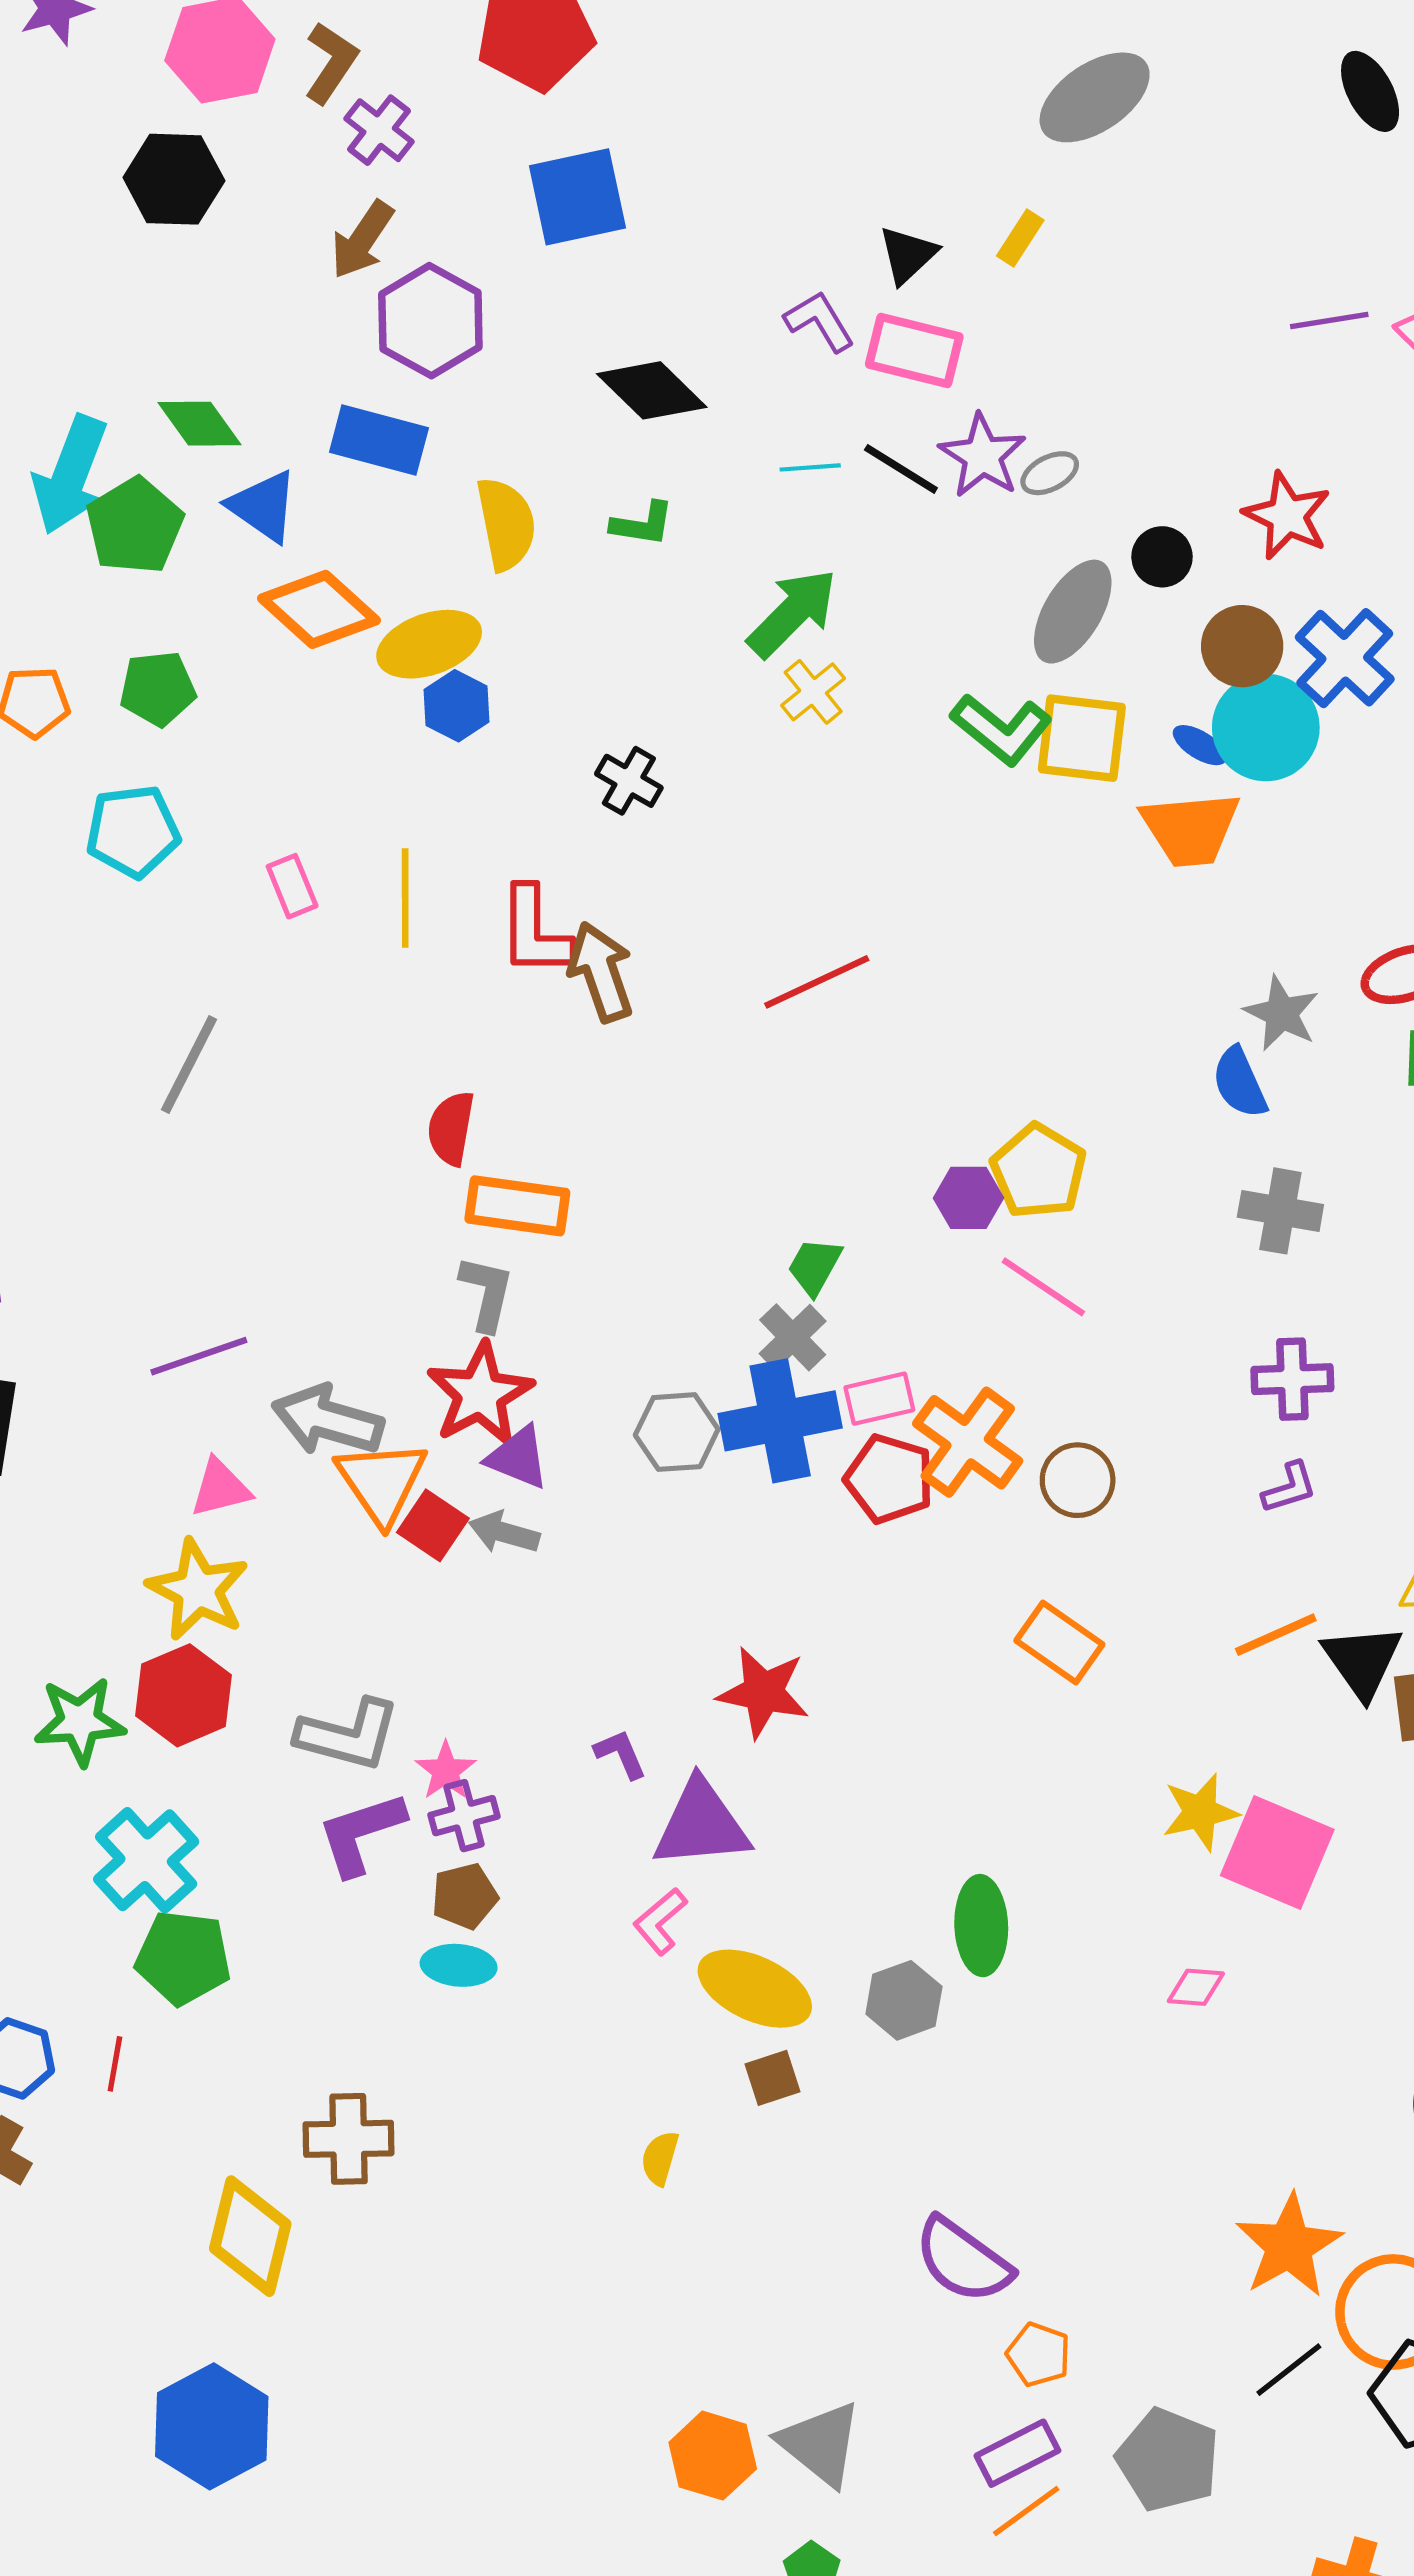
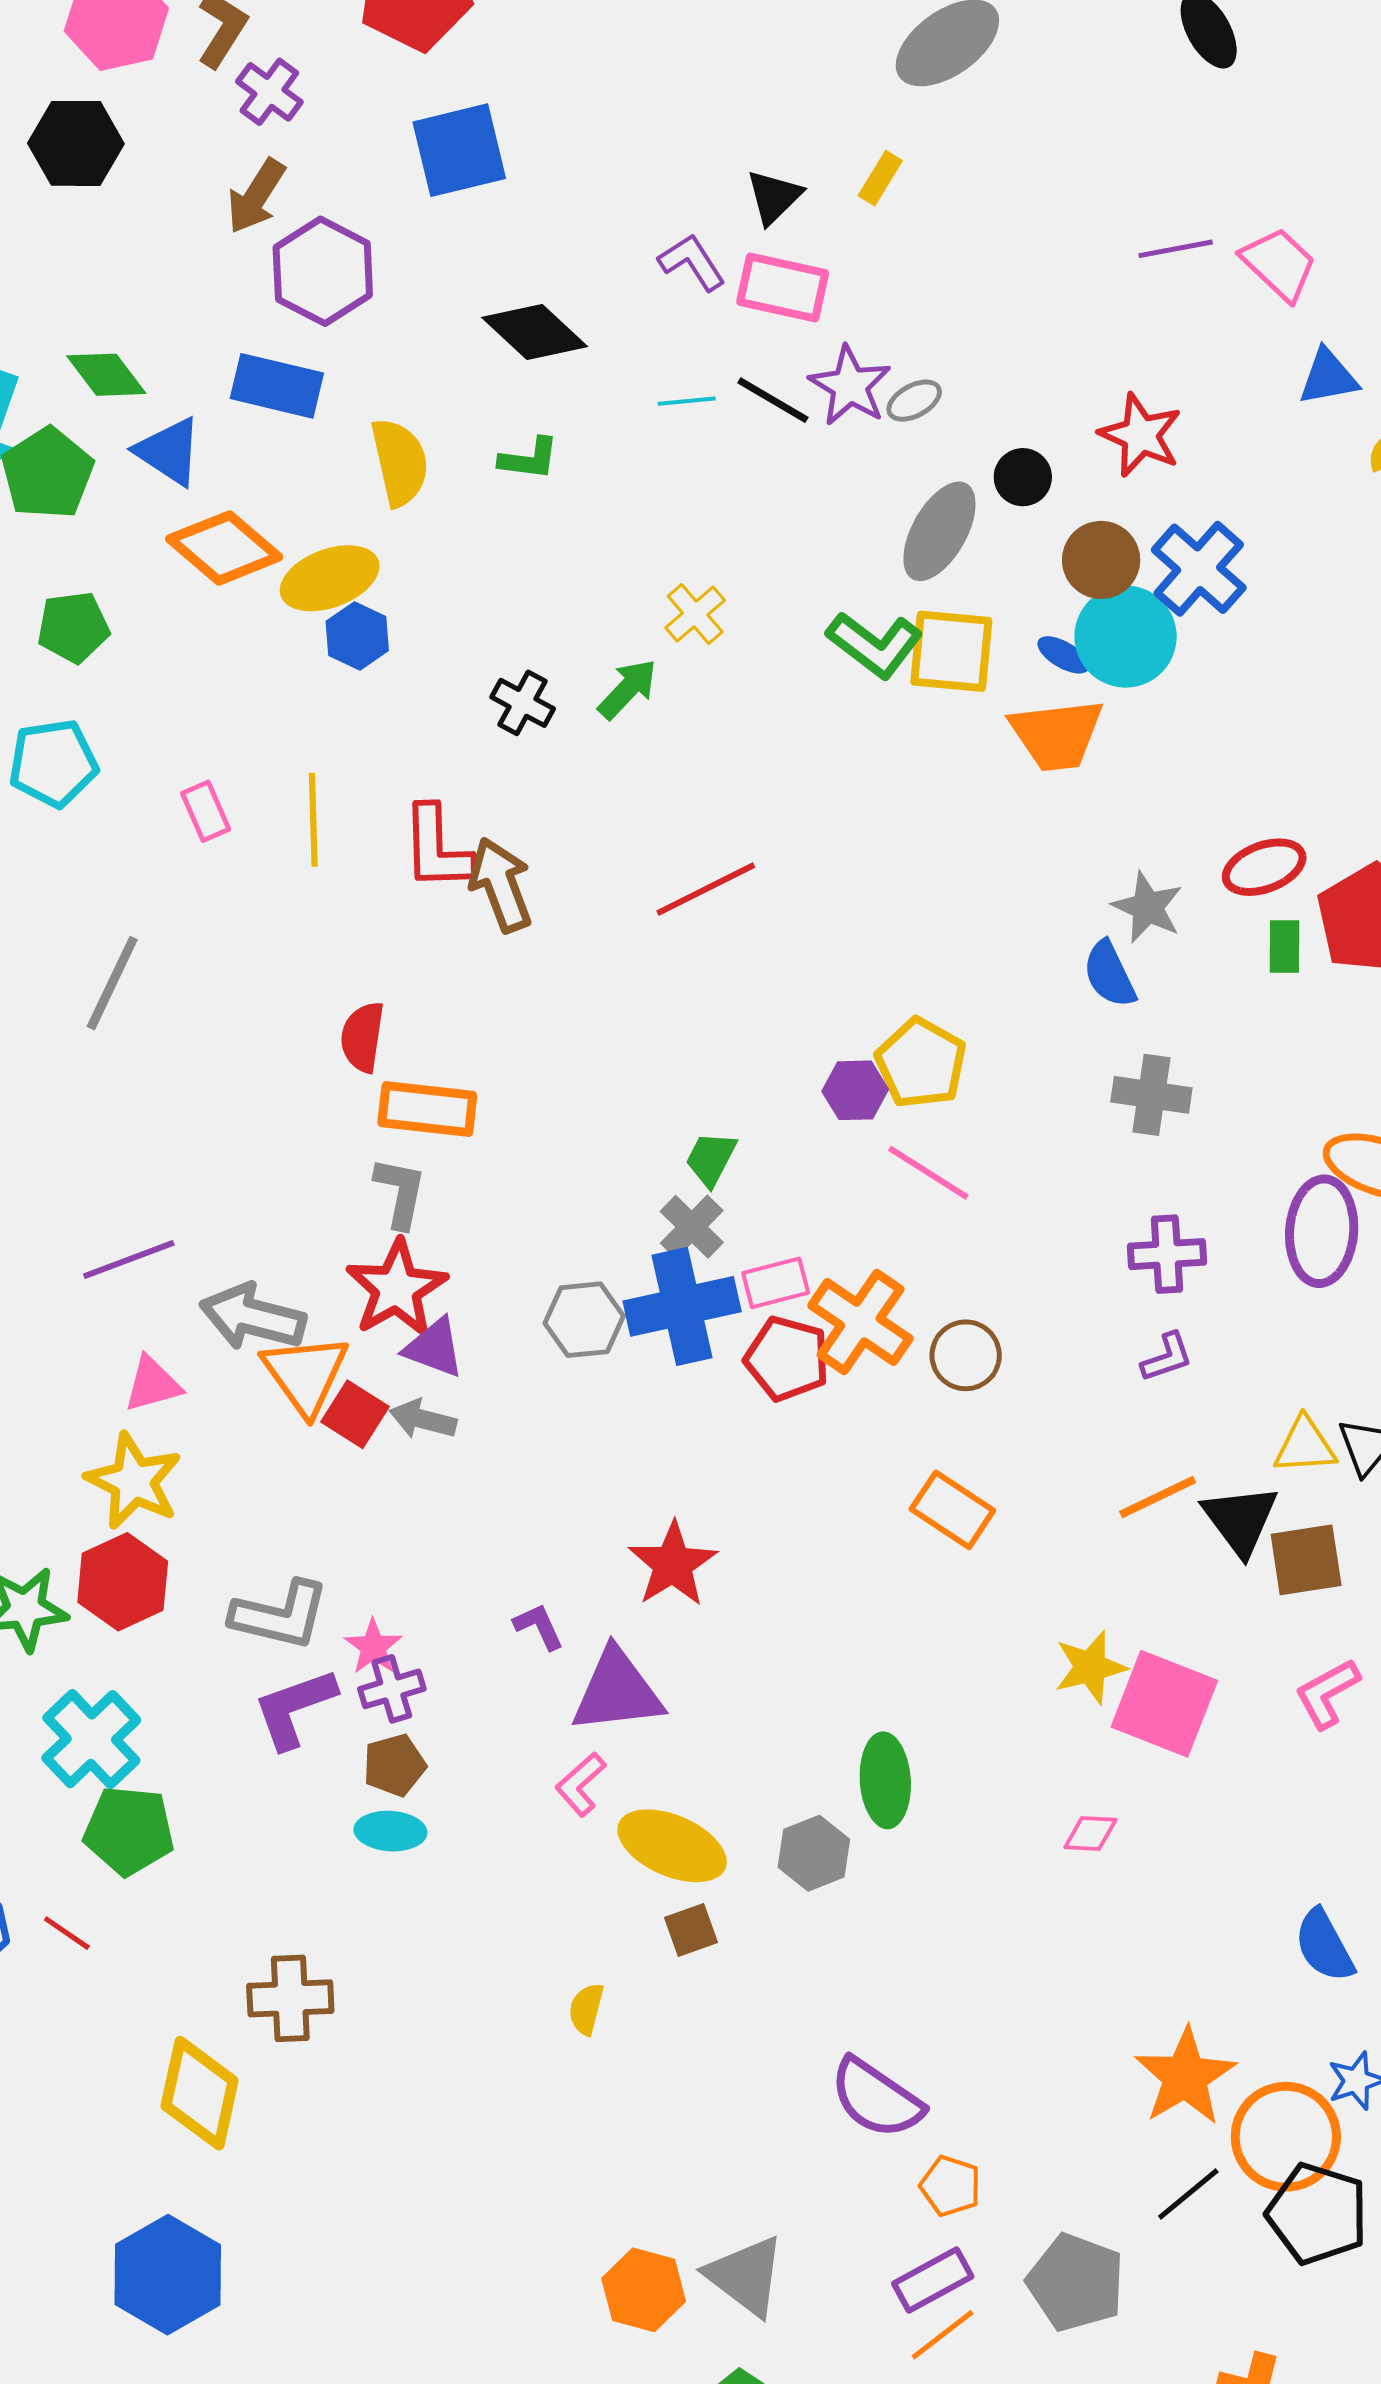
green arrow: (792, 613) -> (628, 689), moved, size x0.7
red star: (763, 1692) -> (673, 1564), turned 30
red line: (115, 2064) -> (67, 1933), turned -64

